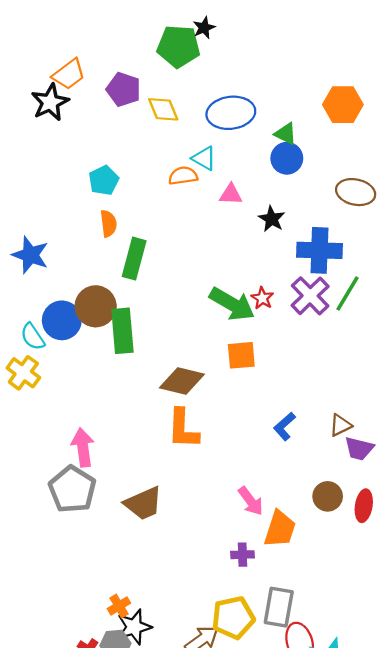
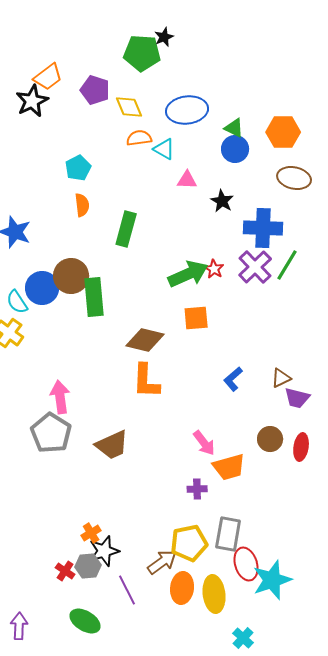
orange hexagon: (343, 105) -> (283, 132), moved
orange semicircle: (183, 176) -> (139, 138), moved
green rectangle: (134, 259) -> (126, 229), moved
green arrow: (232, 304) -> (188, 274), turned -54
orange trapezoid: (280, 529) -> (229, 467), turned 56

